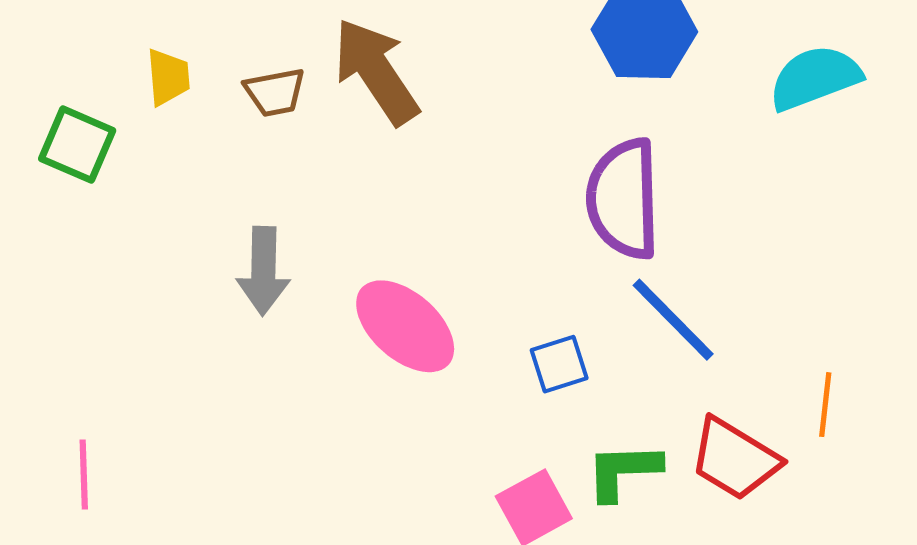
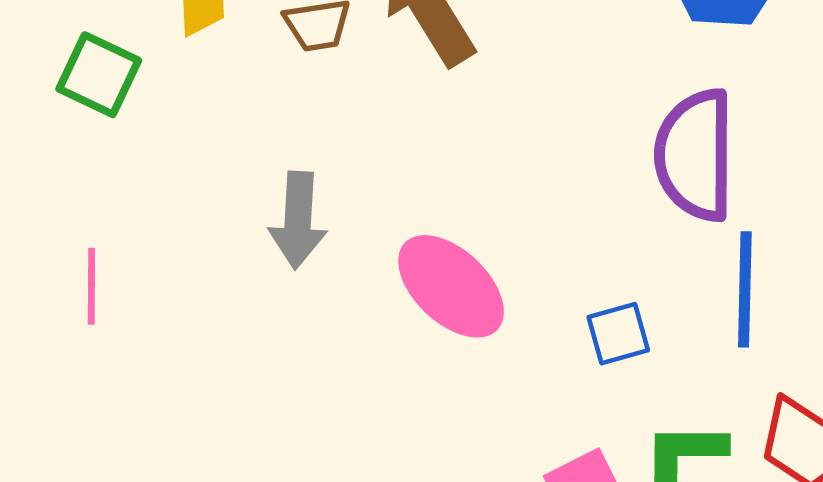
blue line: (673, 320) -> (745, 289), turned 44
pink line: (84, 475) -> (91, 286), moved

